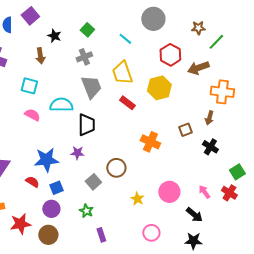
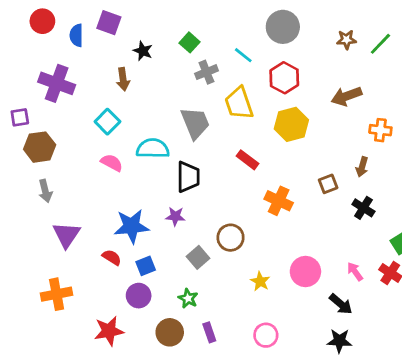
purple square: (30, 16) -> (109, 23), turned -30
green line: (216, 42) -> (380, 44), moved
red hexagon: (170, 55) -> (284, 78), moved
gray cross: (84, 57) -> (206, 72), moved
cyan square: (29, 86) -> (107, 122), turned 30
orange cross: (222, 92) -> (380, 130), size x0.7
red rectangle: (127, 103) -> (247, 160), moved
red star: (20, 224) -> (109, 331), moved
pink circle: (151, 233) -> (266, 335), moved
brown circle: (48, 235) -> (170, 332), moved

